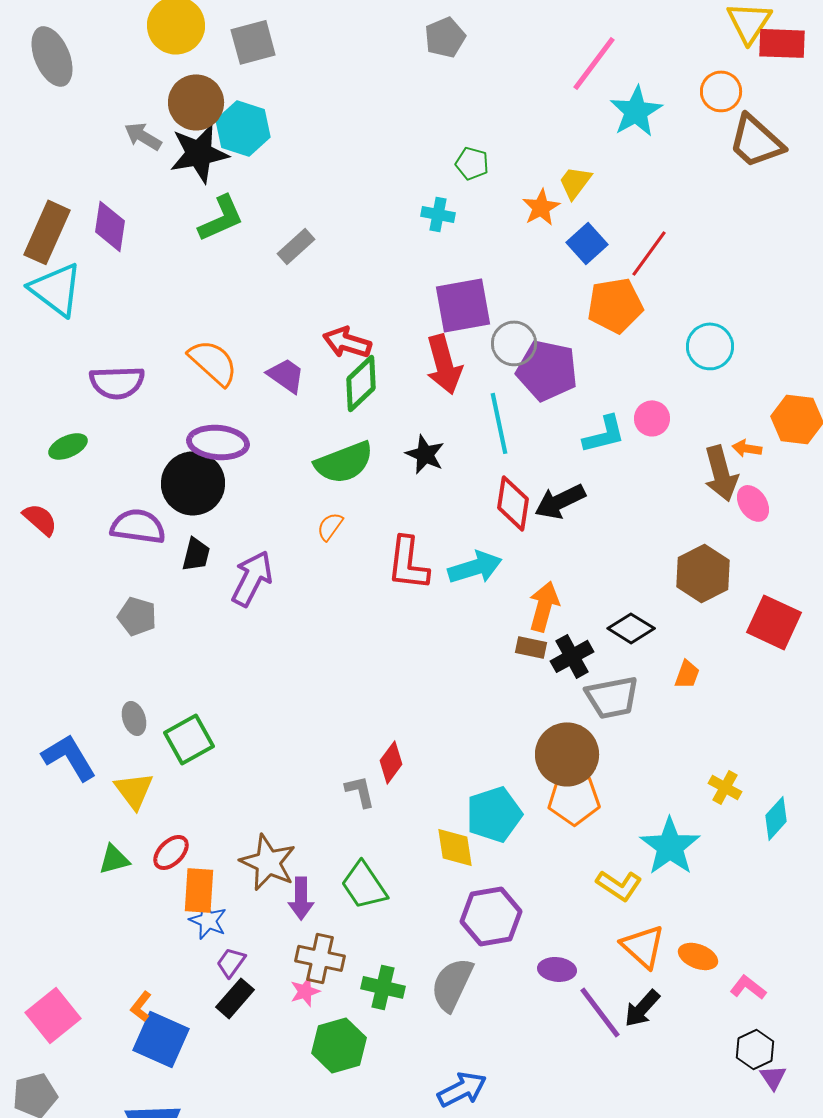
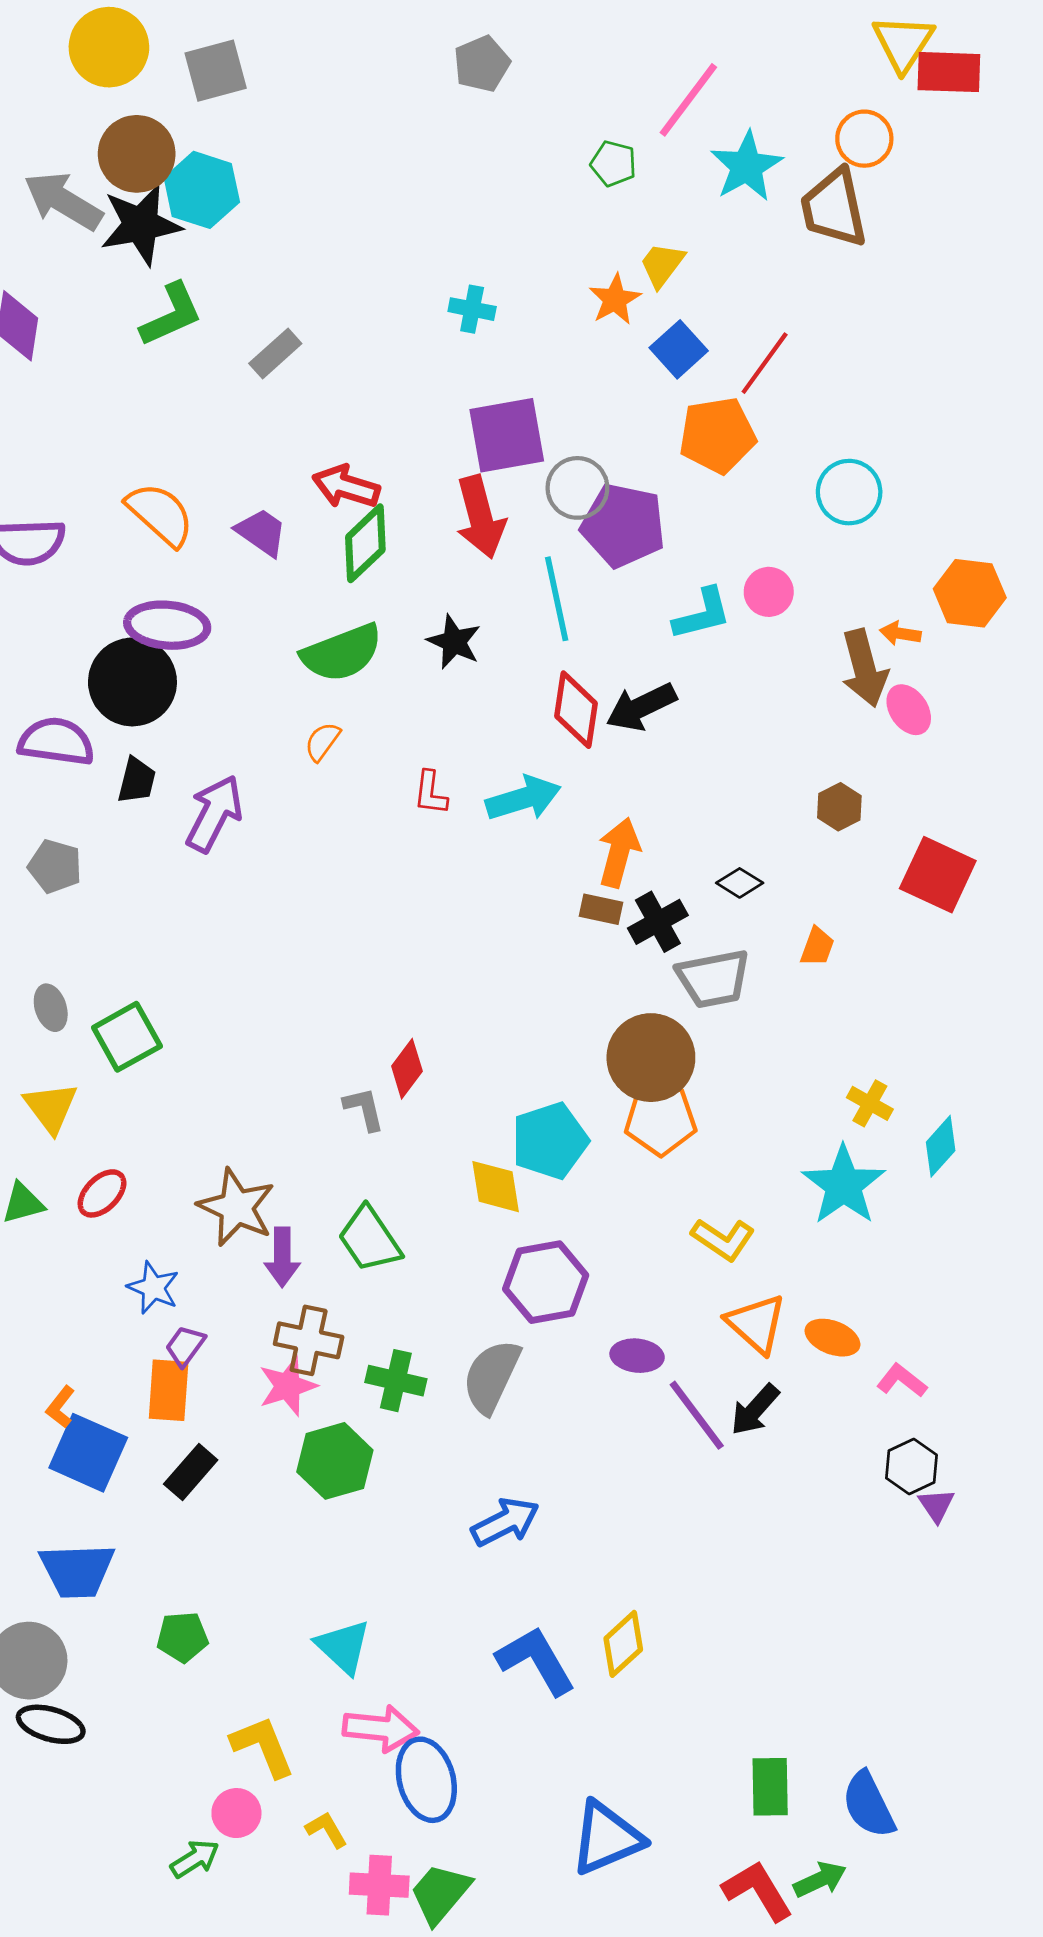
gray arrow: (143, 136) -> (63, 201), size x1.5
brown trapezoid: (756, 141) -> (834, 208), moved, turned 36
green pentagon: (472, 163) -> (613, 164), moved
red L-shape: (408, 563) -> (431, 793), size x0.6
brown hexagon: (703, 573) -> (839, 807), size x0.6
black diamond: (631, 628) -> (740, 883), size x0.7
cyan star: (670, 846) -> (844, 1185), moved
orange rectangle: (199, 890) -> (169, 1390), moved
pink star: (305, 991) -> (288, 1386), size x1.4
black rectangle: (235, 998) -> (191, 1472), moved

